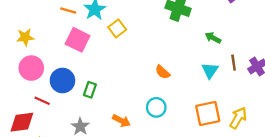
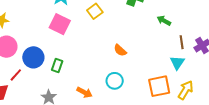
yellow square: (117, 28) -> (95, 11), moved
pink square: (78, 40) -> (60, 24), moved
cyan triangle: (210, 70) -> (177, 63), moved
red line: (42, 101) -> (16, 75), turned -72

